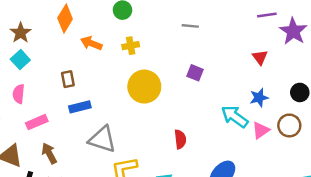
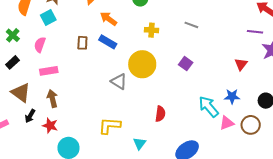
yellow cross: (131, 46) -> (151, 30), moved
blue rectangle: (80, 107) -> (108, 42), moved, turned 30
gray triangle: (102, 139) -> (119, 82), moved, size x0.7

